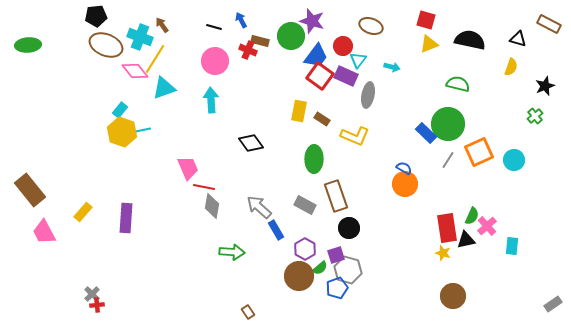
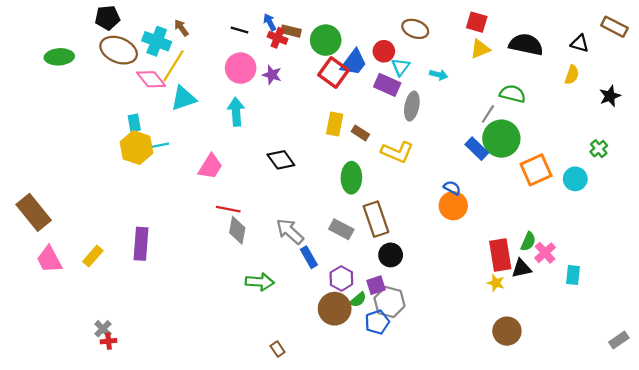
purple star: (312, 21) -> (272, 75), moved, size x0.7
brown rectangle: (260, 41) -> (291, 31), moved
green ellipse: (28, 45) -> (59, 57), moved
red cross: (248, 50) -> (278, 38), moved
red square: (320, 76) -> (333, 73), moved
cyan rectangle: (120, 110) -> (134, 123), turned -49
green cross: (535, 116) -> (599, 149), moved
gray line: (448, 160) -> (488, 114), moved
pink trapezoid: (188, 168) -> (210, 167), moved, turned 55
yellow rectangle: (83, 212) -> (93, 256), moved

